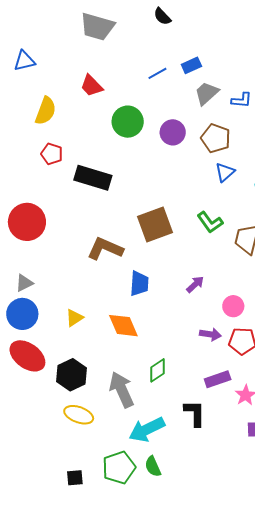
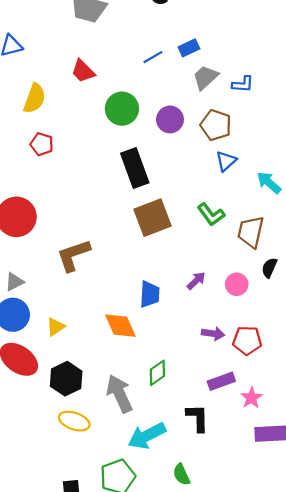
black rectangle: (93, 178) -> (135, 168), moved, turned 54
brown L-shape: (105, 249) -> (73, 255), moved, turned -42
blue trapezoid: (139, 284) -> (150, 294), moved
pink circle: (233, 306) -> (237, 284), moved
yellow triangle: (74, 318) -> (56, 327), moved
green semicircle: (153, 466) -> (182, 475), moved

